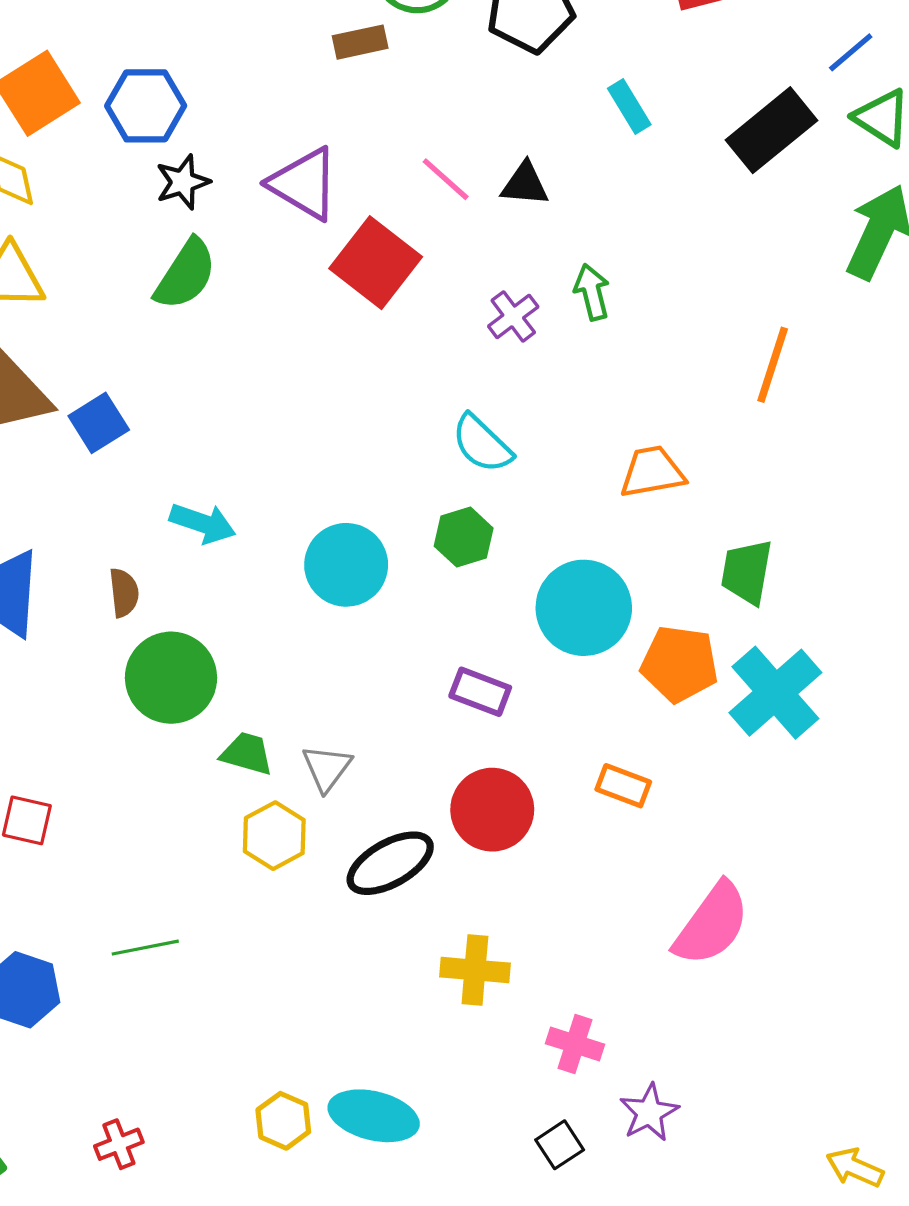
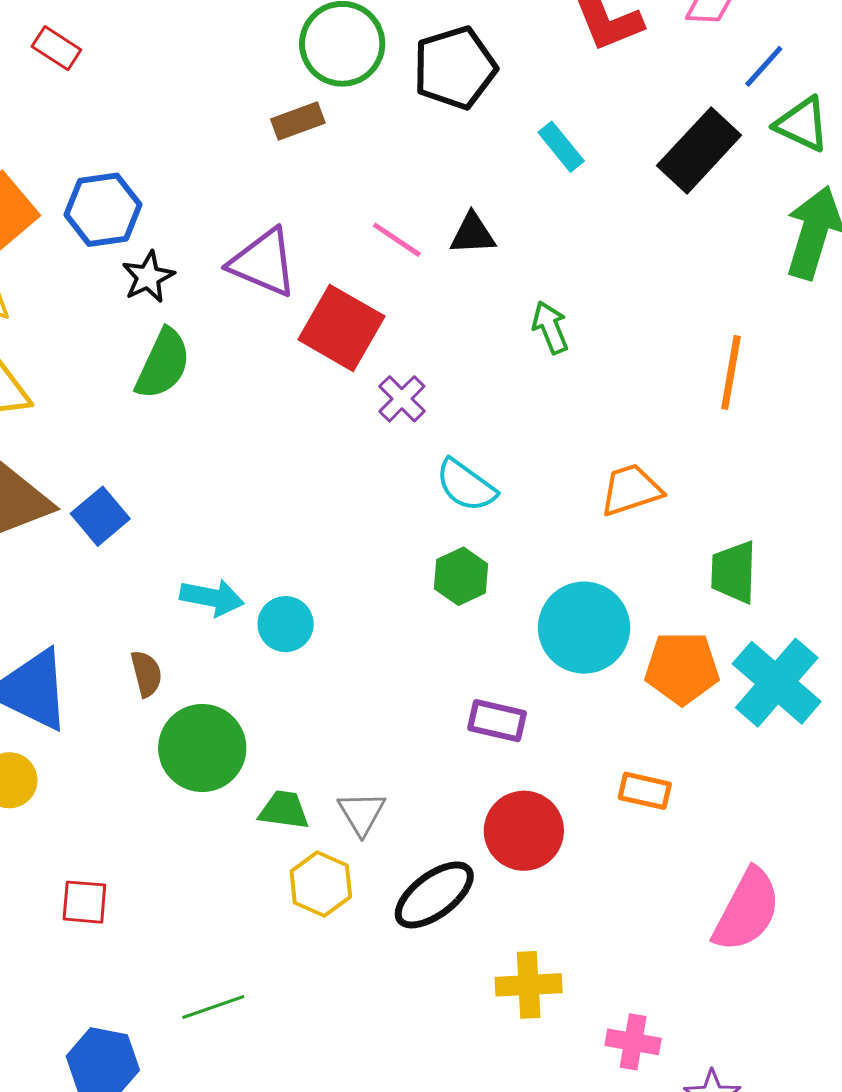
purple cross: (513, 316) -> (402, 399), moved
cyan circle: (346, 565) -> (286, 624), moved, size x0.7

